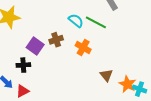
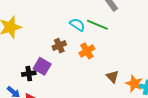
purple square: (35, 46) -> (42, 66), moved
orange cross: (83, 48) -> (87, 51), turned 35

